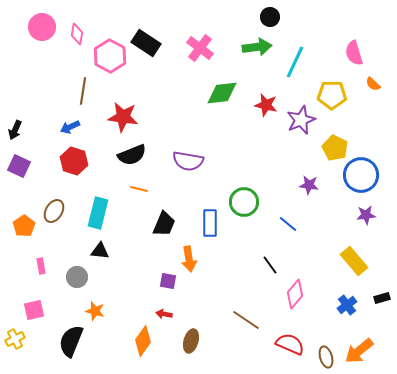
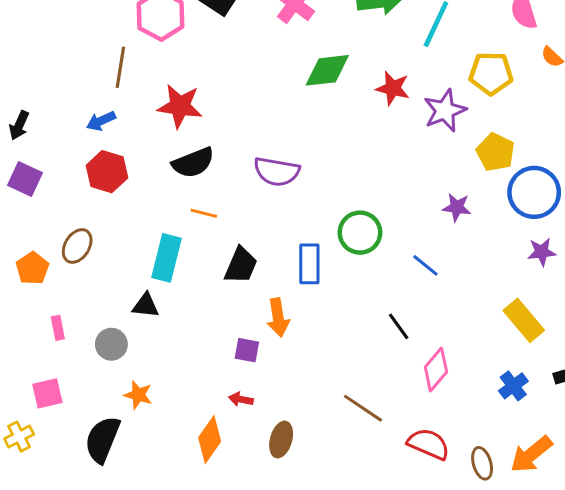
cyan rectangle: (98, 213) -> (166, 258), moved

